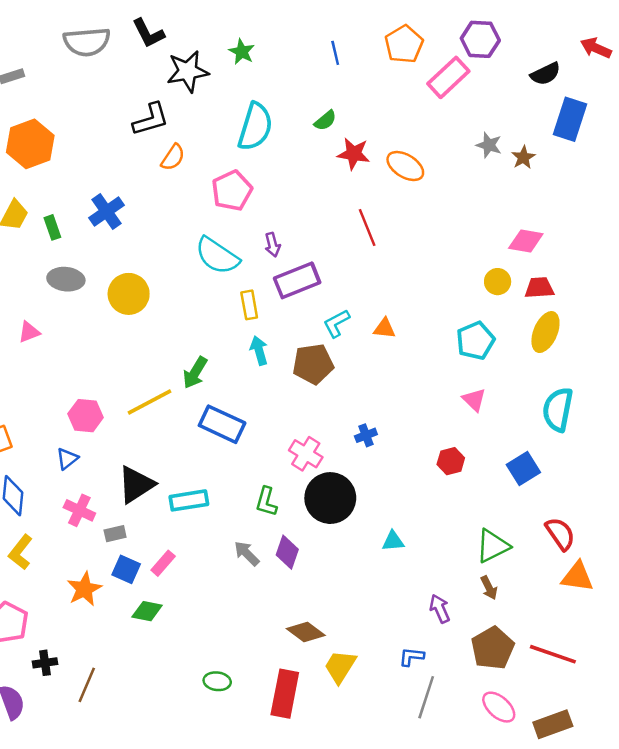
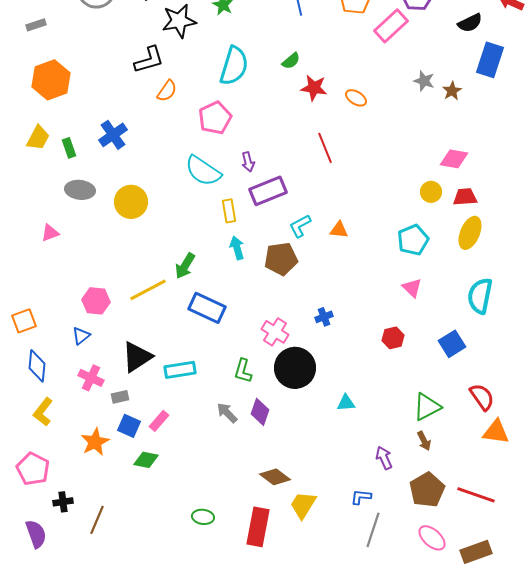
orange ellipse: (405, 166) -> (356, 98), size x0.7

